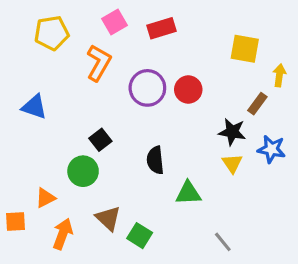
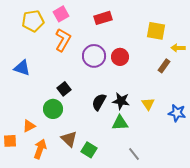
pink square: (114, 22) -> (61, 14), moved
yellow arrow: (279, 75) -> (178, 48), turned -96
black star: (232, 132) -> (121, 101), moved
blue star: (271, 149) -> (177, 113), moved
black semicircle: (155, 160) -> (99, 102), turned 36
gray line: (223, 242) -> (134, 154), moved

